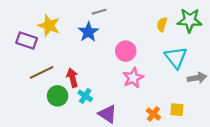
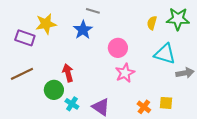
gray line: (99, 12) -> (93, 11), turned 32
yellow star: (49, 26) -> (46, 24), turned -30
cyan triangle: (176, 58) -> (165, 54), turned -35
brown line: (42, 72) -> (22, 74), moved
cyan cross: (85, 96) -> (72, 104), moved

